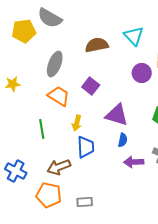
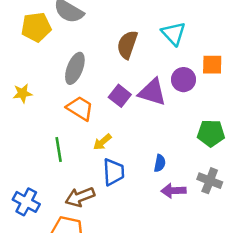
brown semicircle: (97, 45) -> (127, 45), turned -60
purple triangle: (117, 115) -> (152, 92), moved
yellow arrow: (77, 123) -> (102, 142), turned 35

